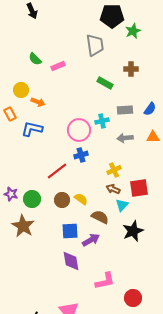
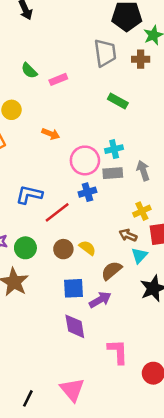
brown cross: (131, 69) -> (141, 59), moved
orange arrow: (38, 102) -> (51, 134), moved
gray rectangle: (125, 110) -> (113, 173), moved
blue L-shape: (32, 129) -> (29, 195), moved
gray arrow: (125, 138) -> (143, 171), turned 77
yellow cross: (114, 170) -> (142, 211), moved
brown semicircle: (100, 217) -> (111, 271), turned -66
pink L-shape: (105, 281) -> (118, 352), turned -80

